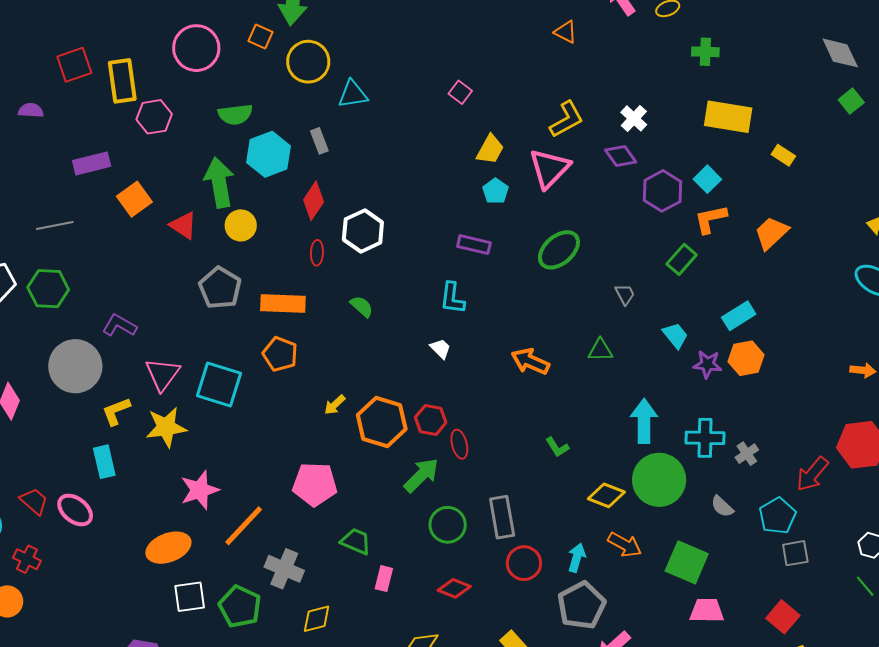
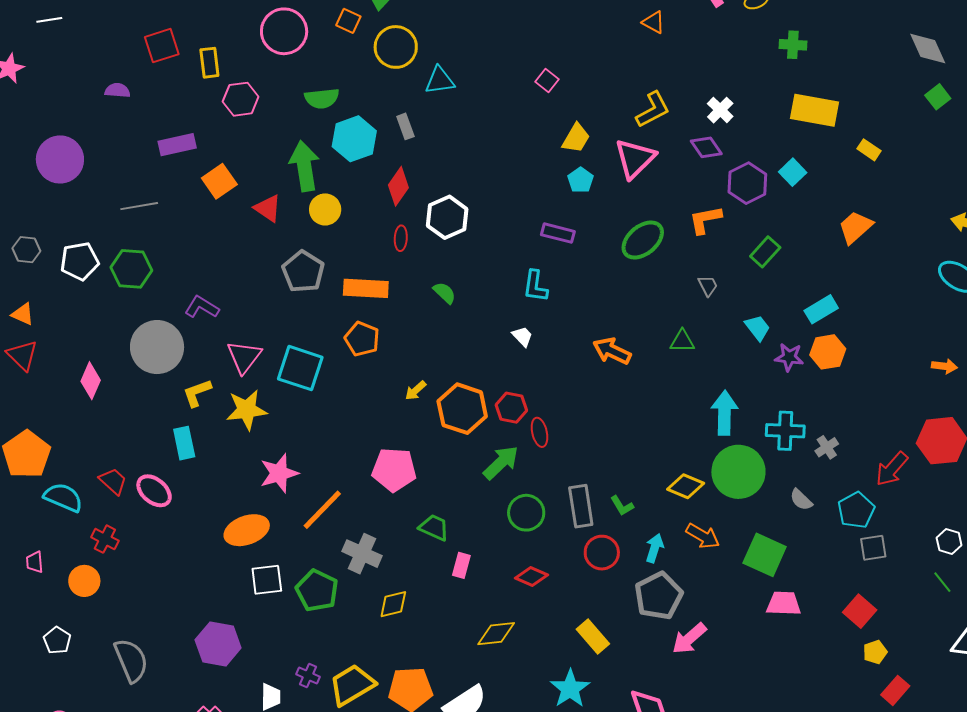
yellow rectangle: (122, 81) -> (209, 63), size x0.7
orange L-shape: (711, 219) -> (705, 220), moved
green L-shape: (557, 447) -> (622, 506), moved

